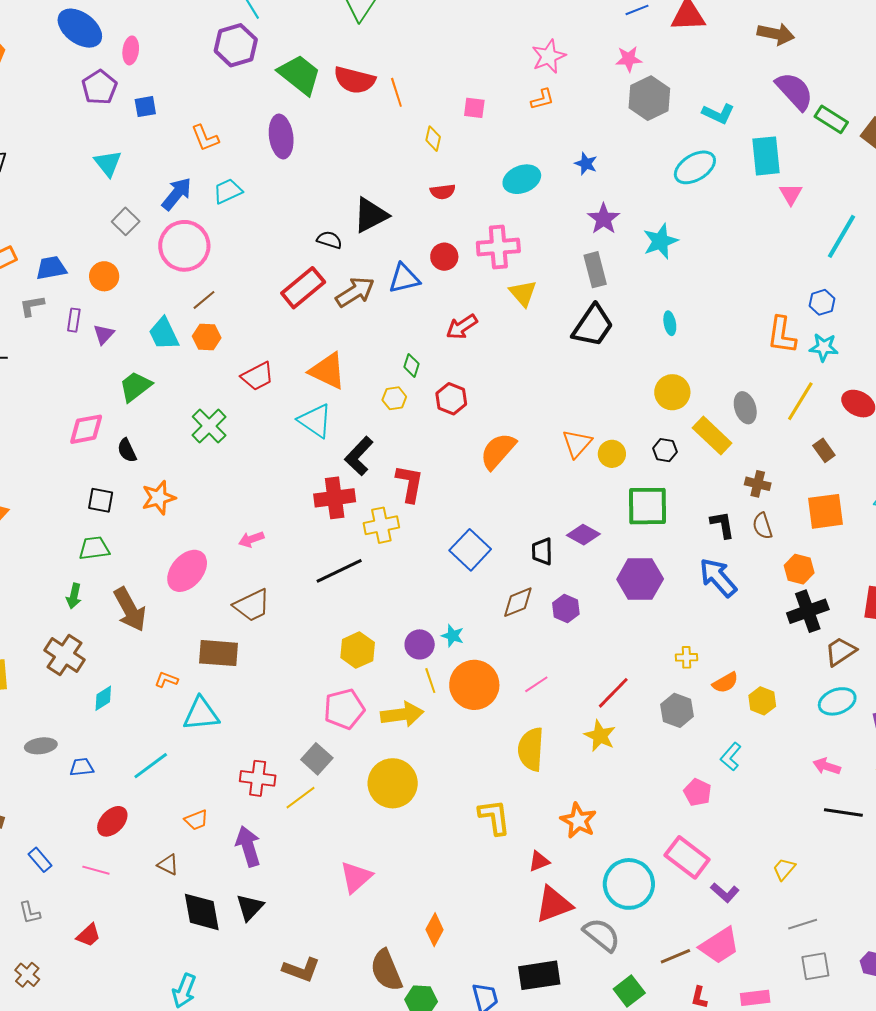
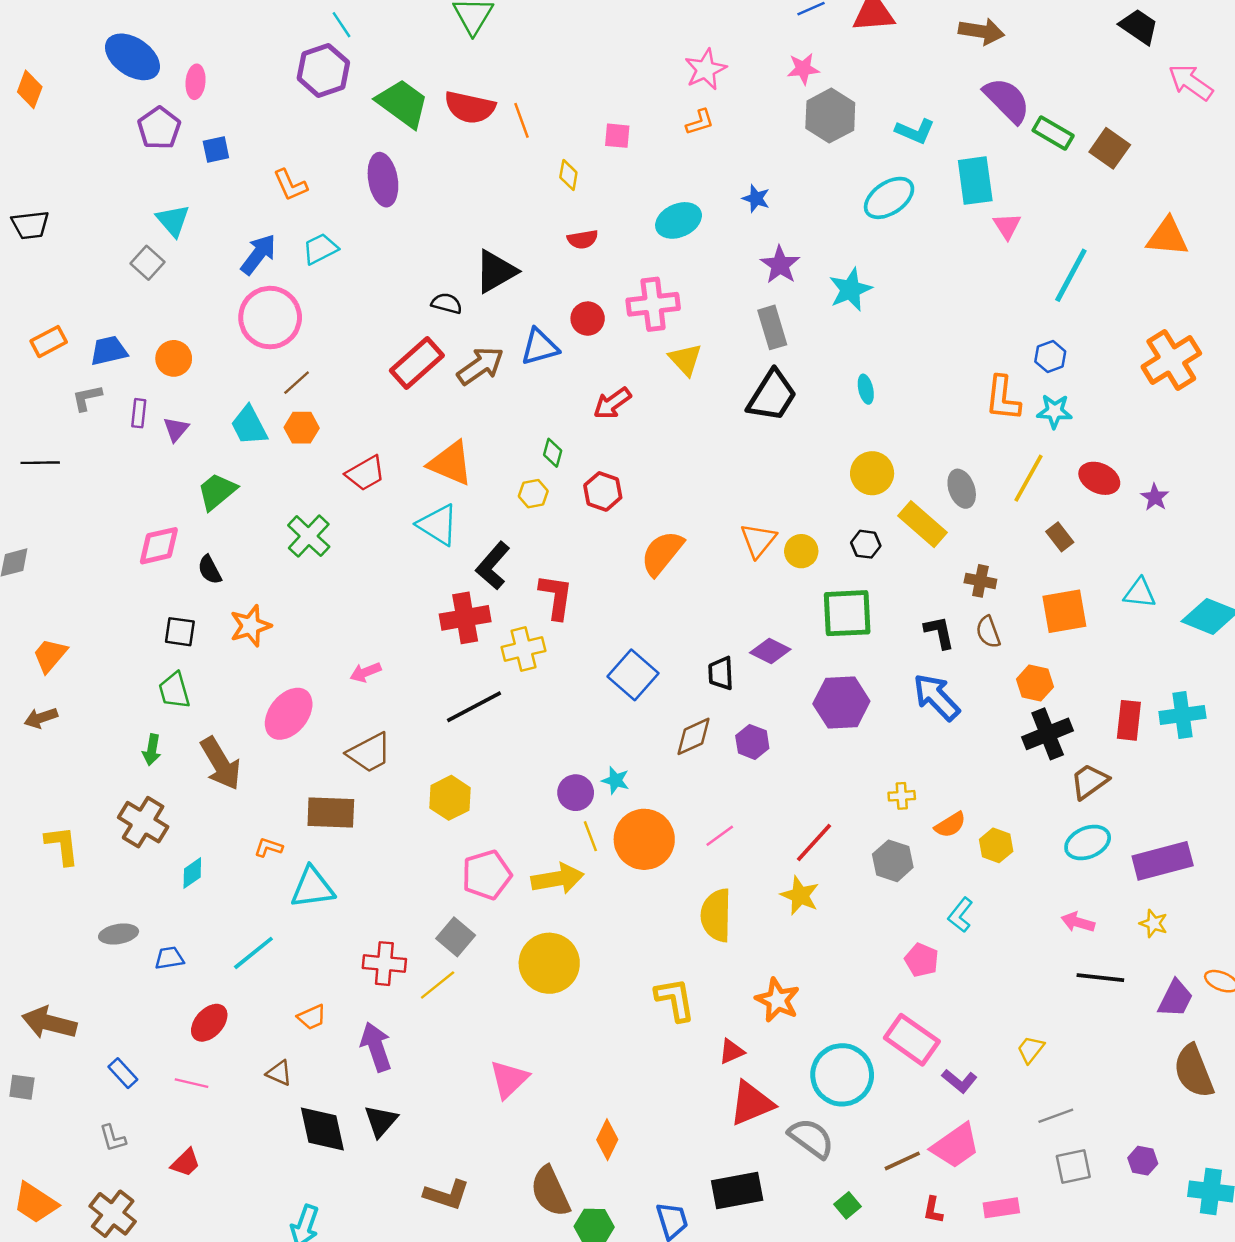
gray square: (126, 221) -> (147, 263), moved
green trapezoid: (94, 548) -> (174, 690), turned -96
yellow hexagon: (358, 650) -> (450, 798), moved
brown cross: (27, 975) -> (113, 1214), size x1.5
green square: (629, 991) -> (847, 1205), size x0.7

